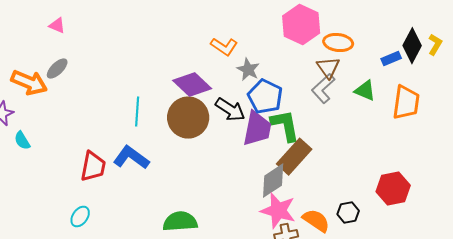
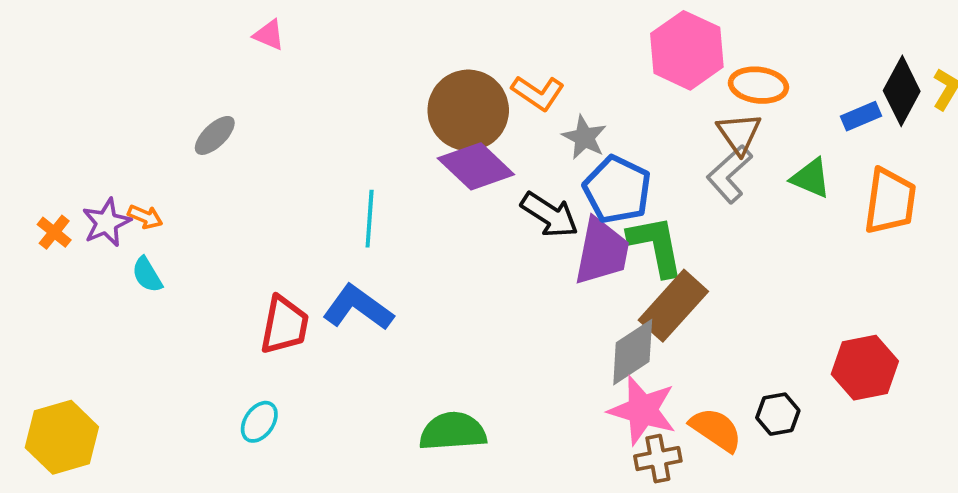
pink triangle: (57, 26) -> (269, 35), moved
orange arrow: (29, 83) -> (145, 217), moved, size x0.5
brown circle: (188, 118) -> (468, 110), moved

